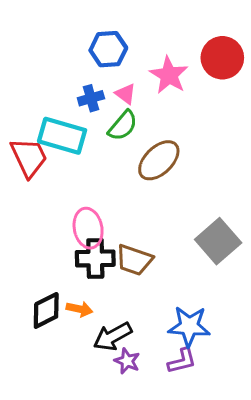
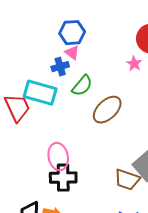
pink star: (169, 75) -> (134, 64), moved, size x0.6
pink triangle: (126, 94) -> (72, 53), moved
brown trapezoid: (134, 260) -> (127, 180), moved

